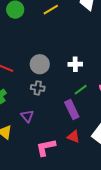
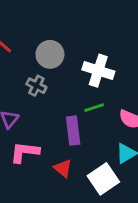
white cross: (75, 64) -> (98, 71), size x1.5
pink L-shape: (46, 147) -> (25, 152), moved

